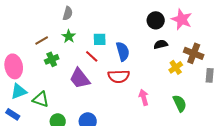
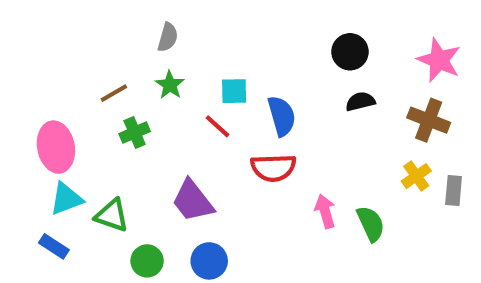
pink star: (182, 19) -> (439, 60), moved
yellow cross: (176, 67) -> (416, 176), moved
gray rectangle: (210, 75) -> (454, 191), moved
purple trapezoid: (80, 78) -> (193, 201), moved
green semicircle: (180, 103) -> (371, 224), moved

